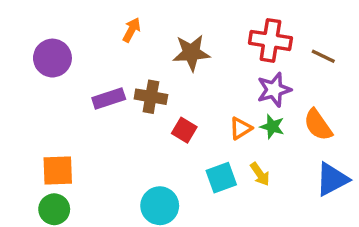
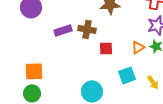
red square: (184, 130) -> (106, 48), turned -32
yellow arrow: (260, 174) -> (153, 82), moved

